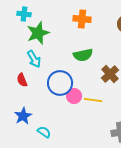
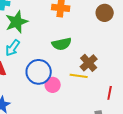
cyan arrow: (34, 59) -> (13, 48), turned 66
yellow line: (93, 100) -> (79, 76), moved

